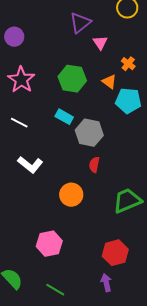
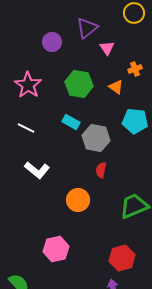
purple circle: (14, 37) -> (52, 42), moved
orange cross: (128, 64) -> (135, 69), turned 32
cyan pentagon: (128, 101) -> (135, 121), moved

